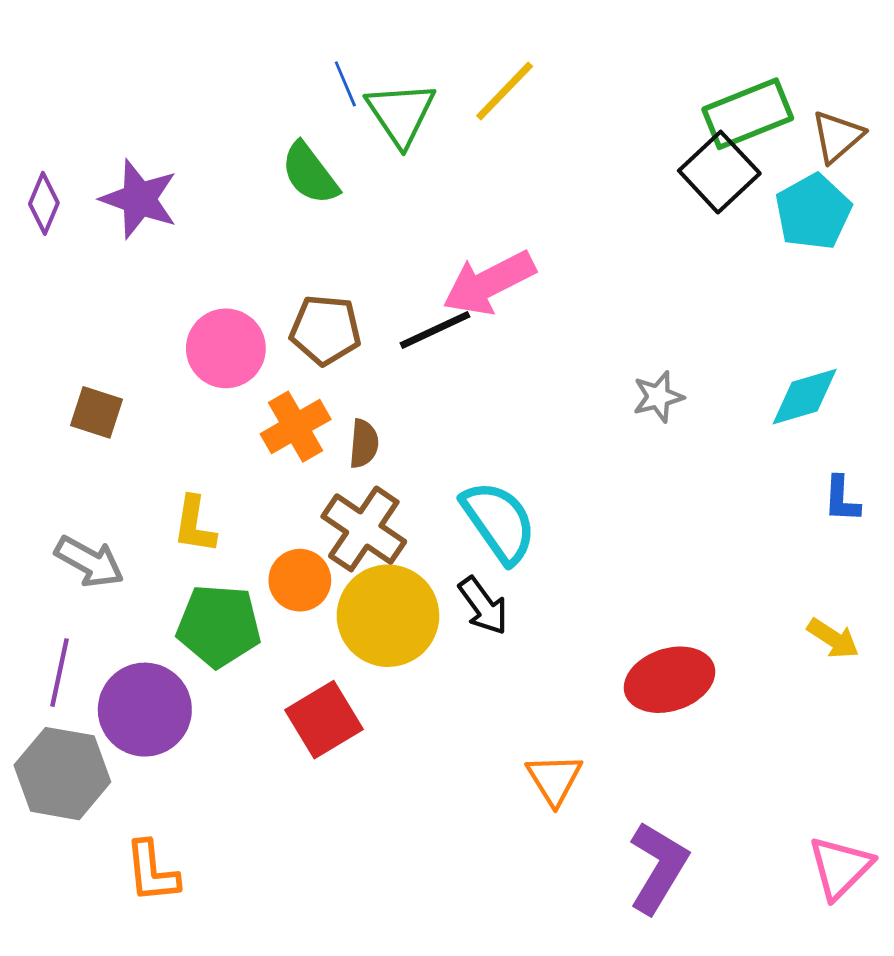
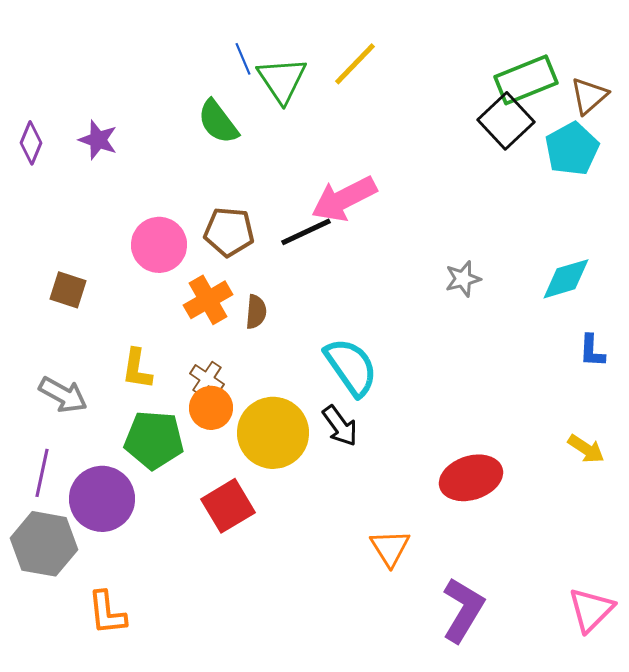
purple star: (139, 199) -> (98, 140), size x0.7
brown cross: (364, 529) -> (207, 379), moved, size x0.6

